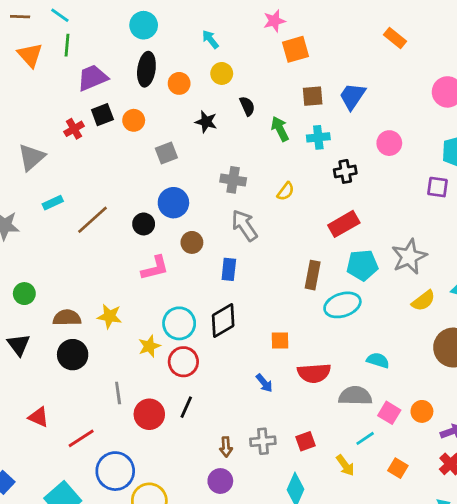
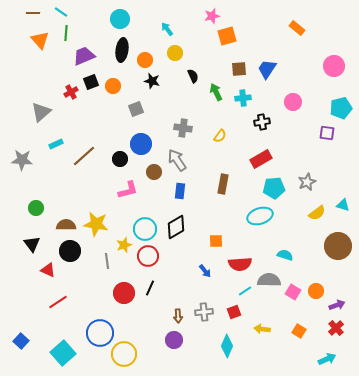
black star: (206, 122) -> (152, 81), moved
gray arrow: (244, 225) -> (177, 160), moved
gray star: (409, 257) -> (307, 182), size x0.7
brown rectangle: (313, 275) -> (223, 184), moved
yellow star: (110, 316) -> (96, 224), size x1.4
gray line: (118, 393) -> (107, 261), moved
red triangle: (39, 417) -> (48, 270), moved
red line: (81, 438) -> (58, 302), moved
cyan line: (365, 438) -> (245, 291), moved
yellow arrow: (345, 465) -> (262, 329), turned 133

